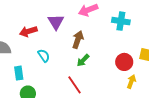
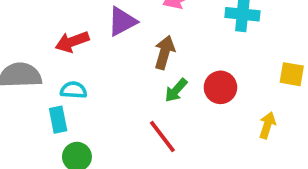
purple triangle: (56, 22) -> (122, 21), turned 36
cyan semicircle: (44, 56) -> (74, 90), moved, turned -48
red circle: (124, 62) -> (220, 87), moved

